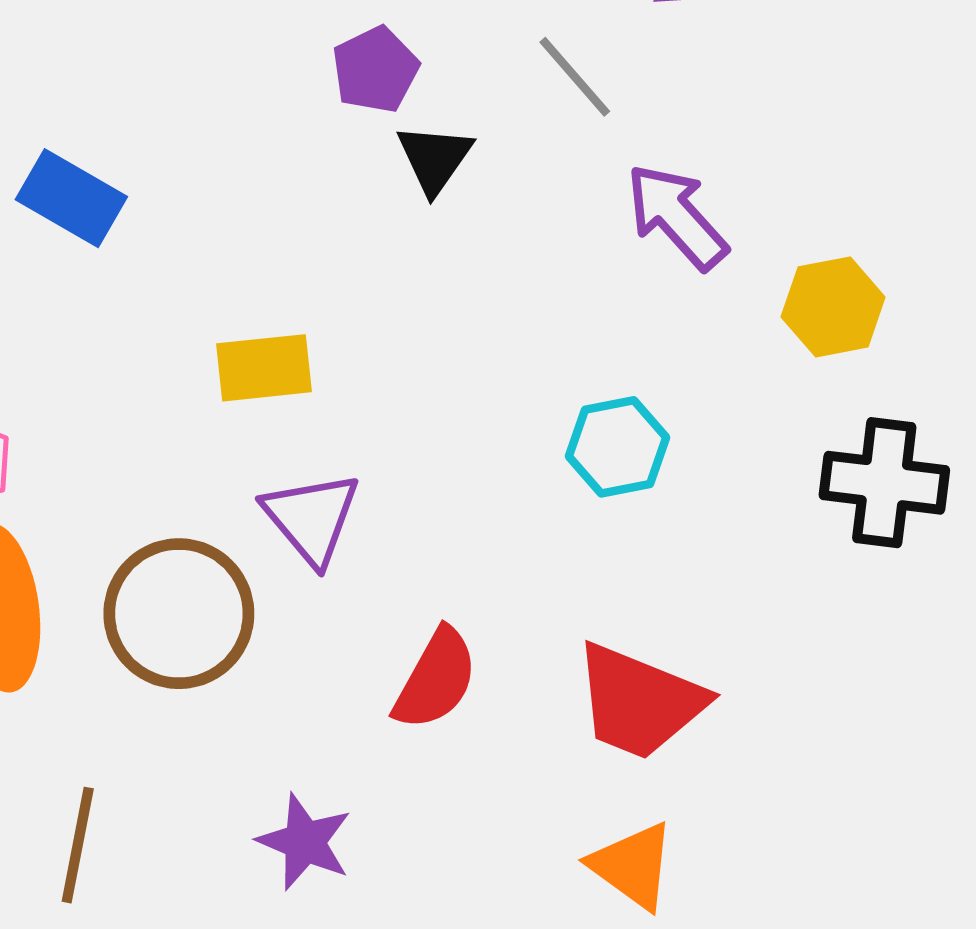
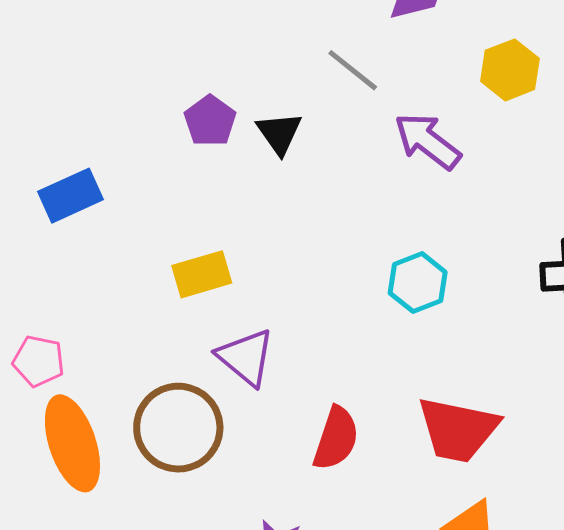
purple pentagon: (375, 70) -> (210, 121), moved
blue rectangle: (71, 198) -> (71, 196), turned -44
yellow hexagon: (833, 307) -> (510, 70), moved

